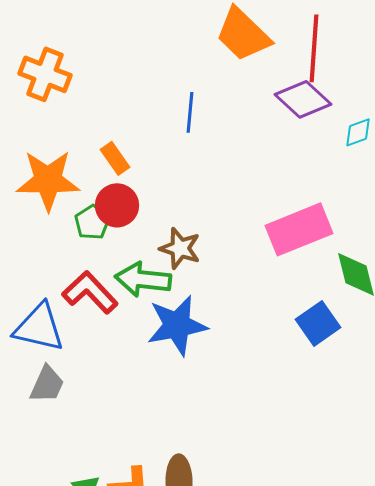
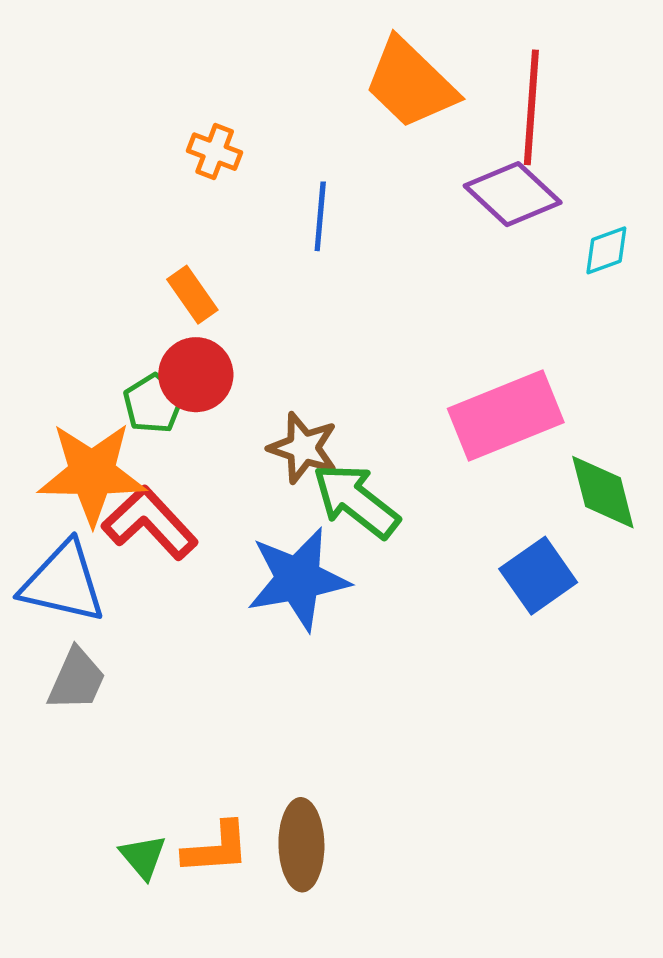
orange cross: (45, 74) -> (215, 152), moved, size x0.6
orange star: (48, 180) -> (92, 473), moved
green arrow: (143, 279) -> (356, 501), moved, turned 32

